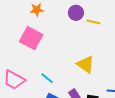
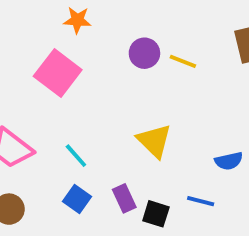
purple circle: (76, 13) -> (144, 53), moved

